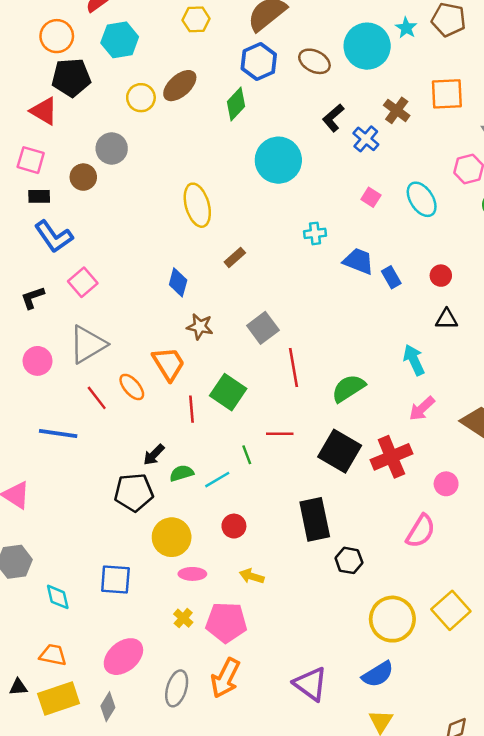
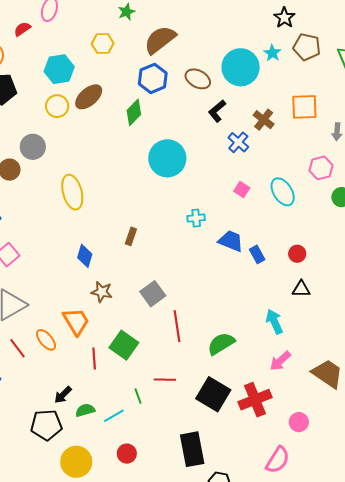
cyan hexagon: (120, 40) -> (59, 69), moved
black L-shape: (333, 118) -> (217, 111), moved
yellow ellipse: (197, 205) -> (72, 192), moved
brown rectangle: (235, 257) -> (131, 236), turned -30

